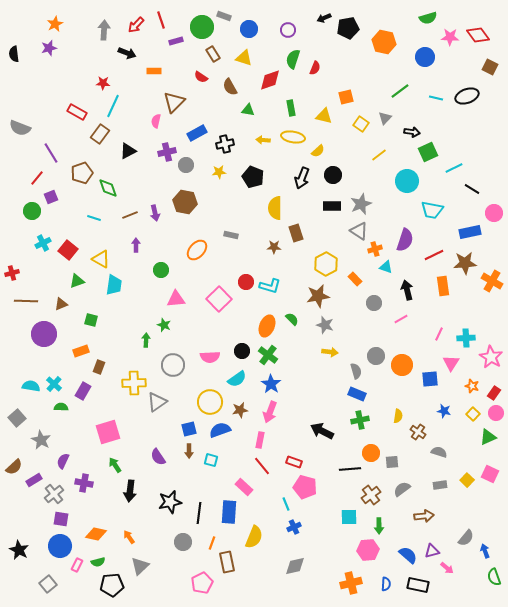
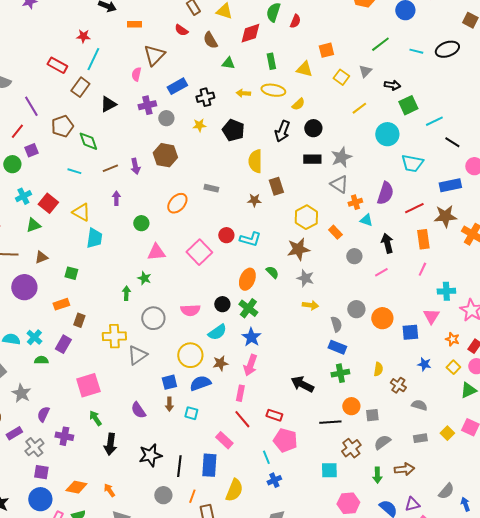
green triangle: (77, 281) -> (33, 225), moved
pink line: (439, 334) -> (422, 269), moved
green arrow: (379, 526) -> (377, 475), moved

